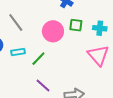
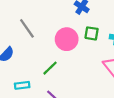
cyan rectangle: (18, 52) -> (22, 85), moved

